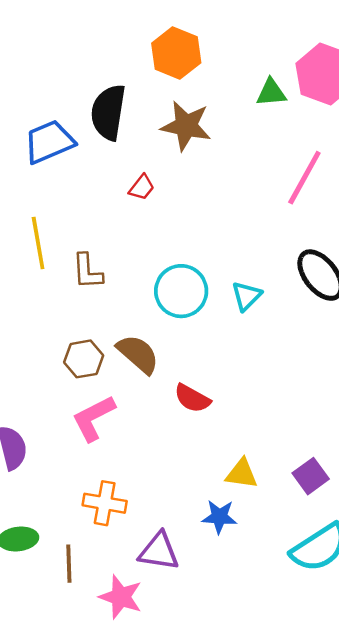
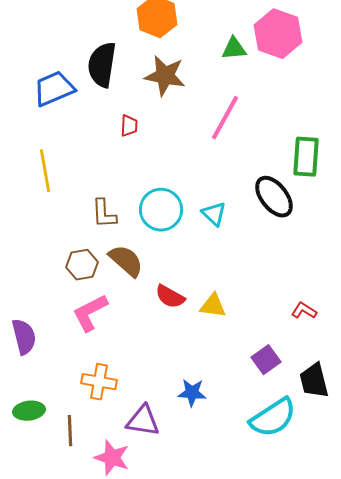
pink line: (304, 178) -> (225, 118), moved
red trapezoid: (142, 187) -> (129, 126), turned -35
brown L-shape: (87, 271) -> (104, 214), moved
cyan triangle: (246, 296) -> (214, 214), turned -32
yellow triangle: (242, 474) -> (213, 306), moved

